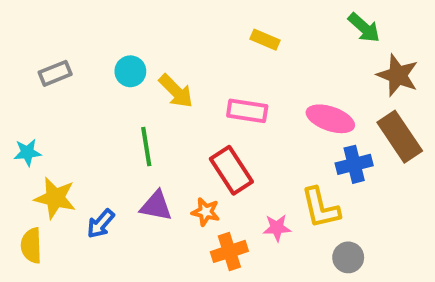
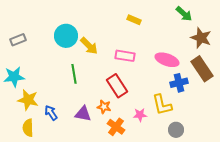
cyan circle: (130, 71) -> (66, 36), size x1.5
gray rectangle: (55, 73) -> (18, 40), moved
cyan star: (27, 152) -> (14, 77), size x1.5
purple triangle: (156, 206) -> (83, 114), moved
blue arrow: (101, 224) -> (51, 113), turned 105
yellow semicircle: (31, 246) -> (28, 128), moved
orange cross: (229, 251) -> (116, 127), turned -36

